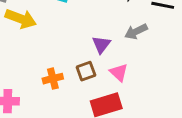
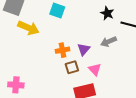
orange cross: (53, 79) -> (62, 50), moved

